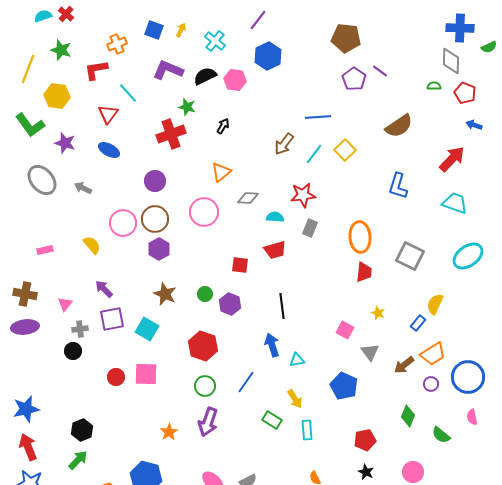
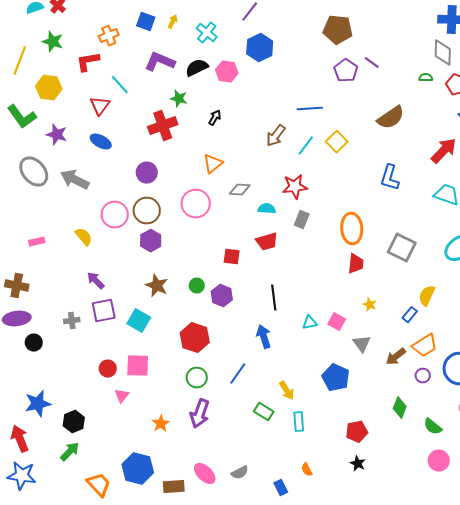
gray arrow: (83, 188) -> (75, 180), size x1.6
pink triangle: (65, 304) -> (122, 396), moved
black circle: (73, 351) -> (34, 343), moved
cyan triangle: (297, 360) -> (310, 323), moved
blue star: (26, 409) -> (38, 404), moved
pink circle: (413, 472) -> (439, 461), moved

